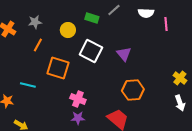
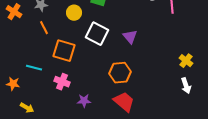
orange line: (38, 45) -> (44, 28), turned -56
orange hexagon: (133, 90) -> (120, 73), moved
pink cross: (78, 99) -> (62, 82), moved

